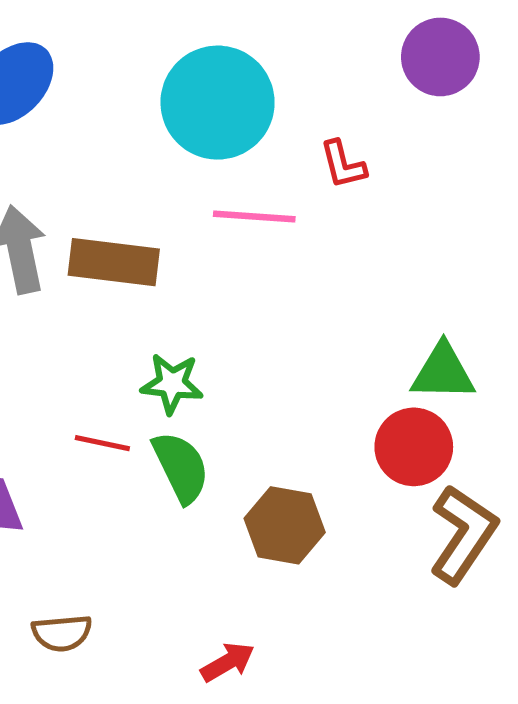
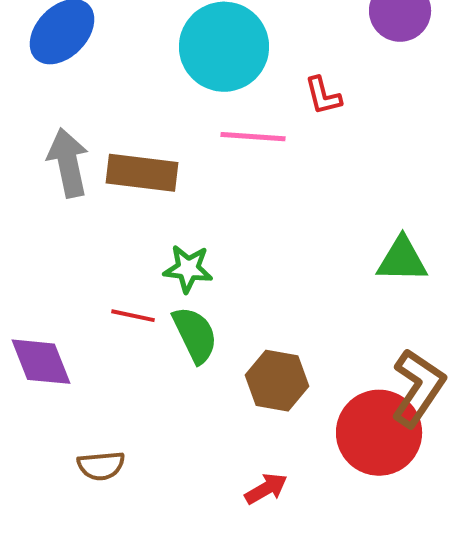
red circle: (414, 447) -> (379, 433), moved, size x1.4
red arrow: (228, 662) -> (266, 489), moved

